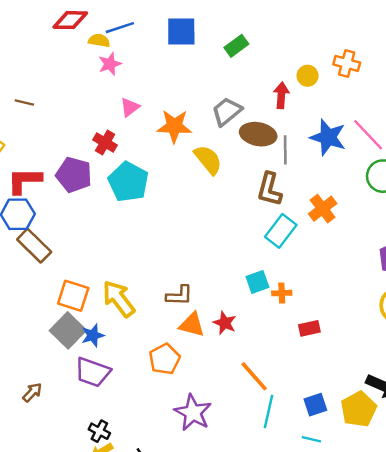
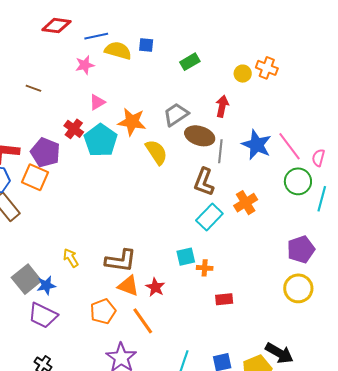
blue square: (181, 31) -> (146, 45), size x0.6
yellow semicircle: (99, 40) -> (118, 51), moved, size x1.5
orange cross: (347, 63) -> (267, 68), moved
yellow circle: (308, 76) -> (243, 74), moved
brown line: (24, 103) -> (33, 88), moved
cyan pentagon: (128, 182) -> (101, 140), moved
brown L-shape: (179, 295) -> (121, 261), size x1.4
orange square: (73, 296) -> (35, 177), moved
yellow arrow: (119, 299) -> (71, 258), size x0.6
orange line: (254, 376) -> (143, 321), moved

